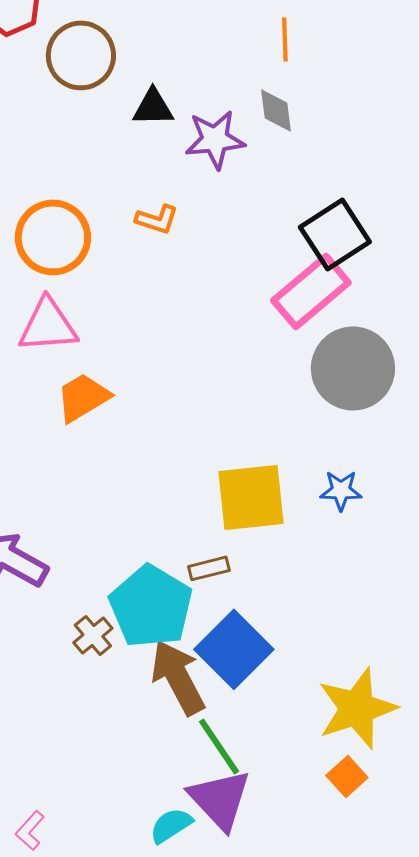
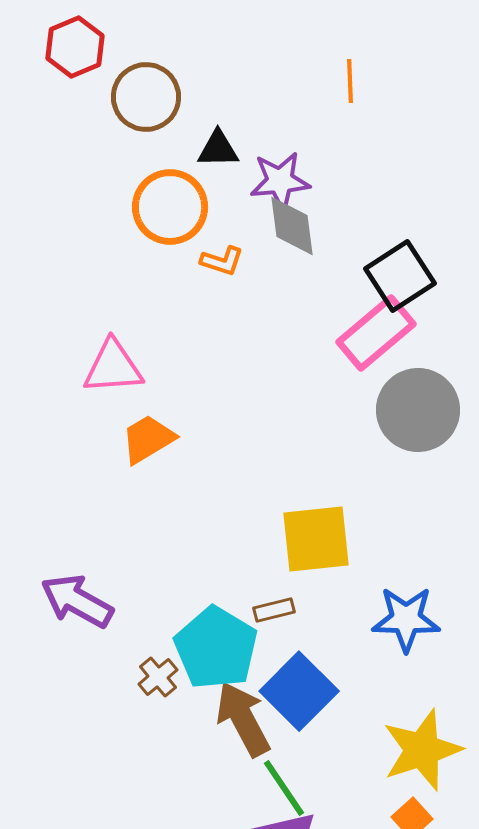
gray diamond: (276, 110) -> (292, 226), moved, size x1.4
orange circle: (53, 237) -> (170, 207), moved
blue star: (341, 490) -> (406, 619), moved, size x1.6

